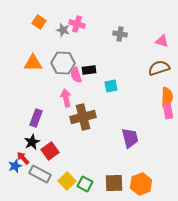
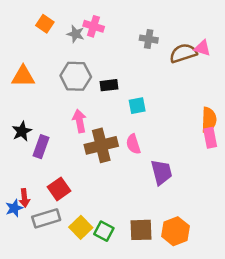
orange triangle: (33, 63) -> (23, 76), moved
brown semicircle: (159, 68) -> (183, 53), moved
pink semicircle: (76, 75) -> (133, 144), moved
black star: (32, 142) -> (22, 131), moved
red arrow: (23, 158) -> (24, 198), turned -144
gray rectangle: (40, 174) -> (46, 218), turned -45

